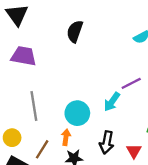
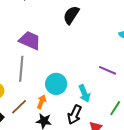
purple trapezoid: (24, 56) -> (30, 40), moved
purple line: (131, 83) -> (107, 70), turned 36
cyan arrow: (112, 102) -> (84, 93), moved, turned -72

